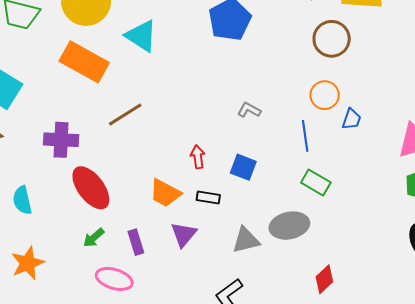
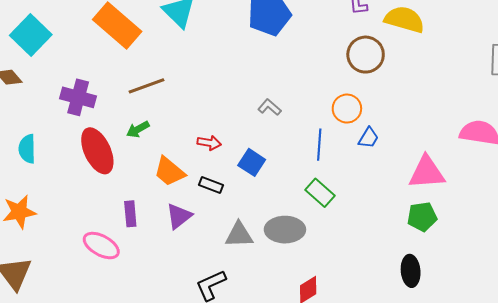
red arrow: (198, 157) -> (209, 143), turned 95
green arrow: (94, 238) -> (138, 129), moved

